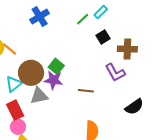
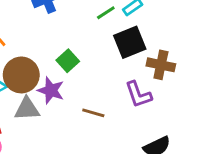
black square: (103, 37) -> (130, 42), size x1.6
green square: (56, 66) -> (68, 61), moved

